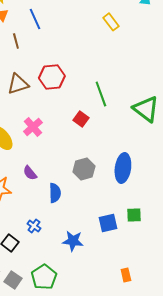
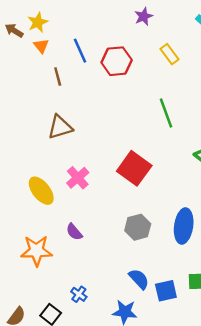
red hexagon: (52, 77) -> (117, 61), moved
green line: (101, 94) -> (166, 113), moved
red square: (81, 119) -> (134, 168), size x1.8
blue semicircle: (55, 193) -> (139, 279), moved, turned -42

